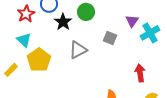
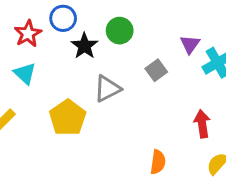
gray square: (110, 38) -> (156, 70), turned 32
yellow pentagon: (39, 60) -> (68, 118), moved

